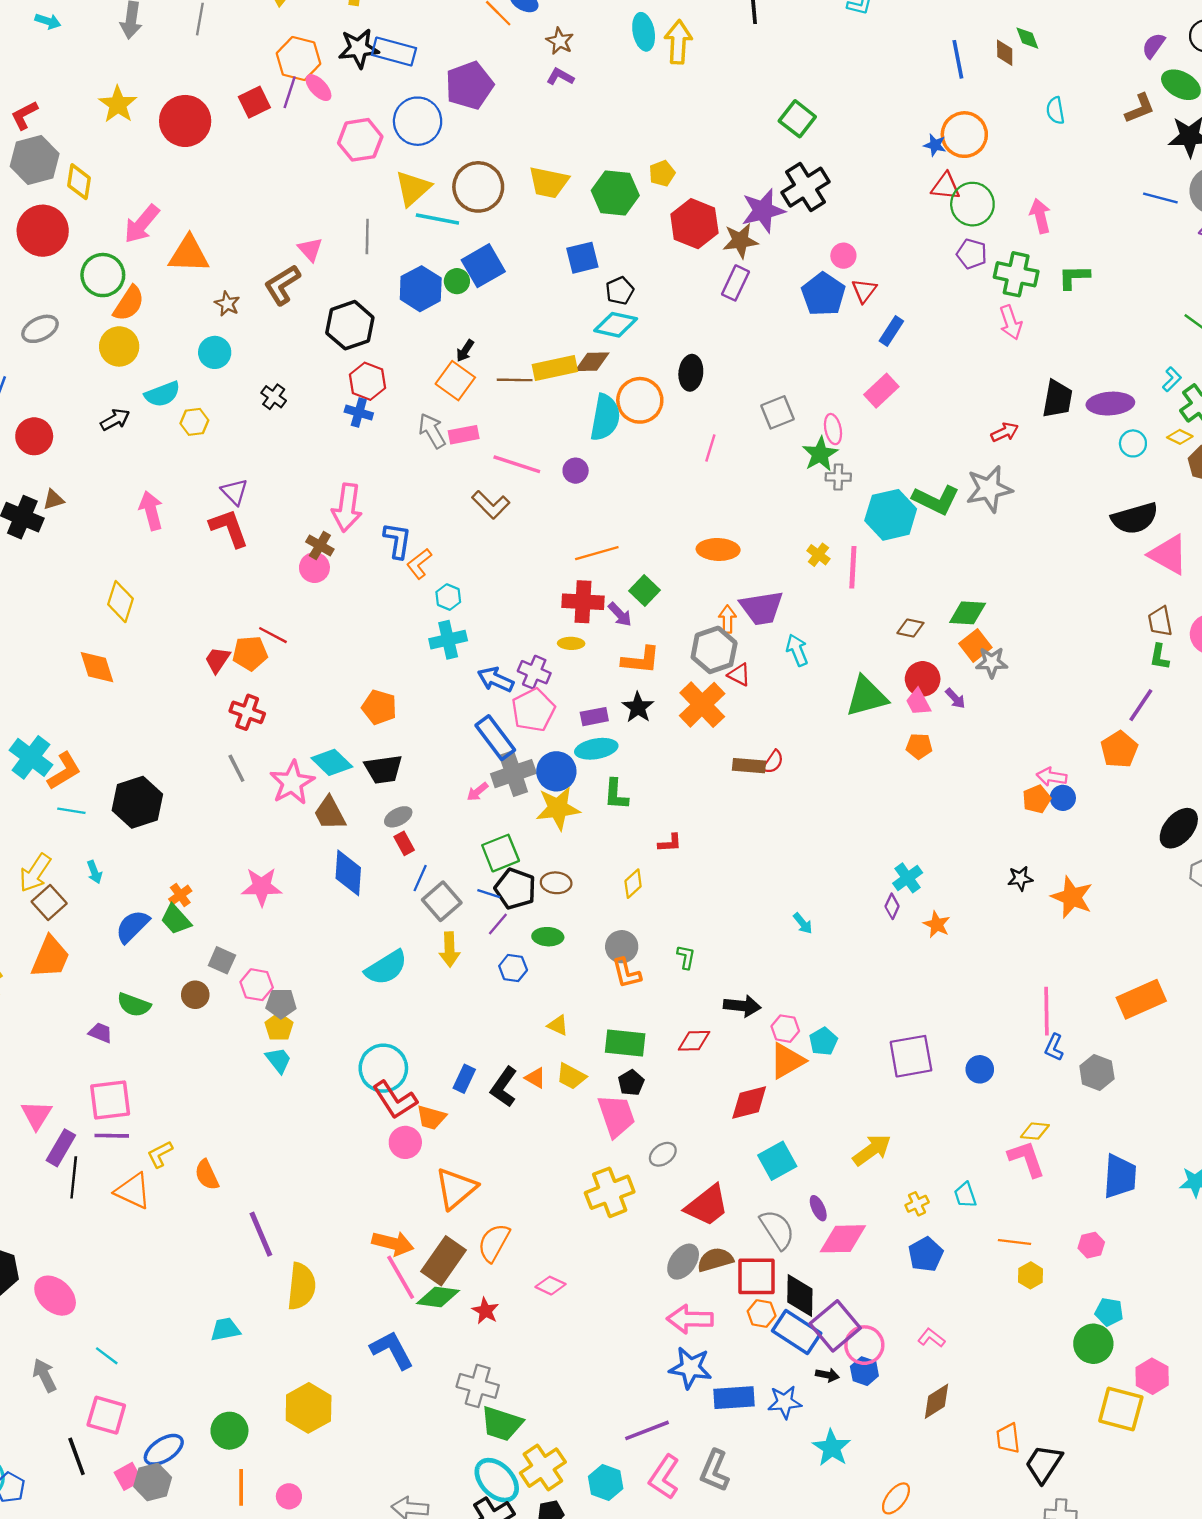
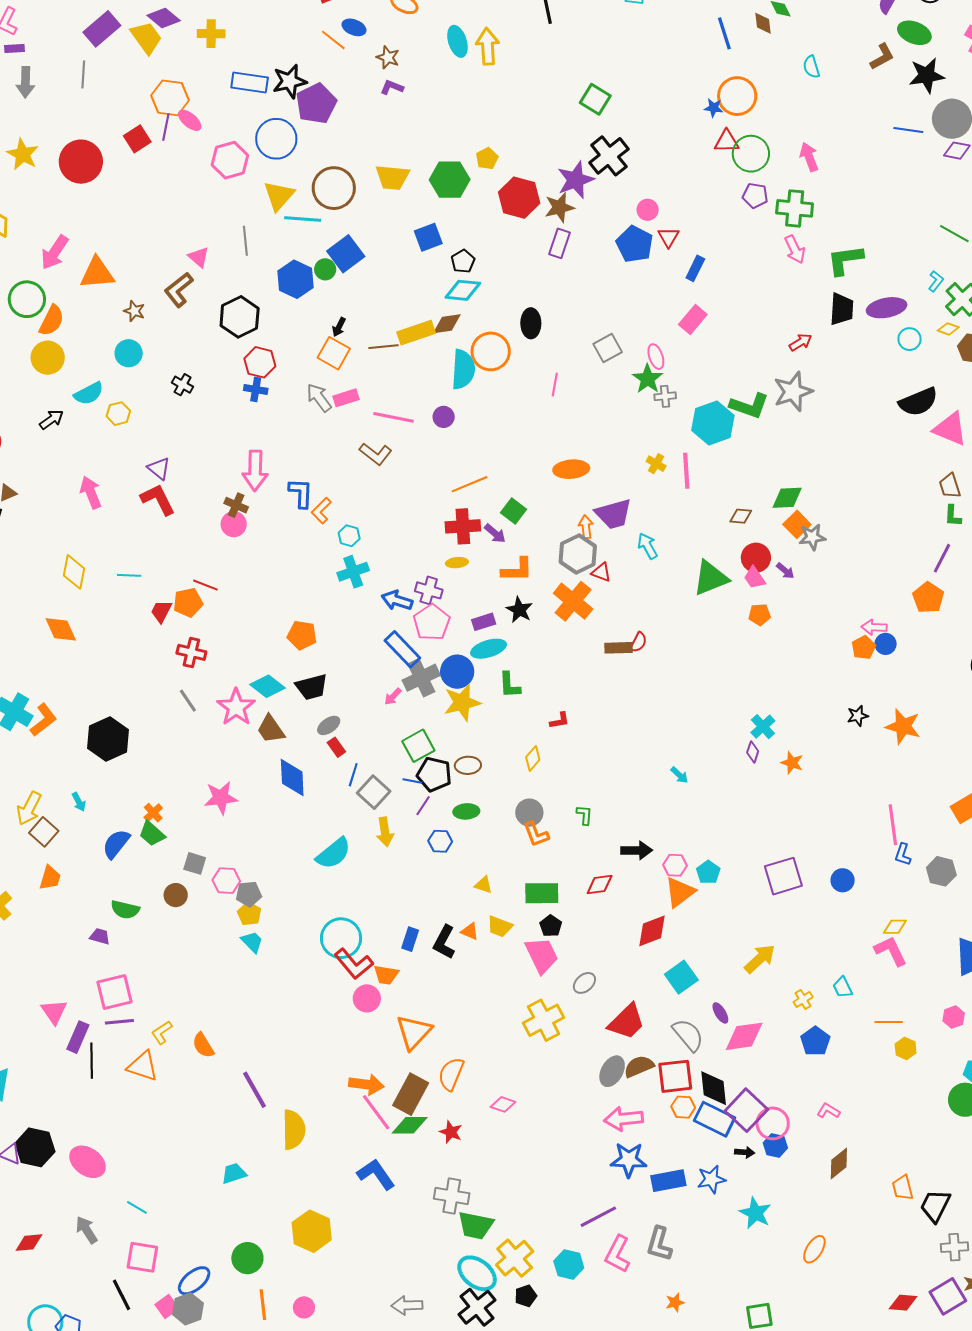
black star: (359, 48) -> (290, 81), moved
green L-shape: (1074, 277) -> (845, 260), moved, size x1.4
cyan line: (71, 811) -> (129, 575), moved
orange trapezoid: (50, 957) -> (50, 878), size x0.7

